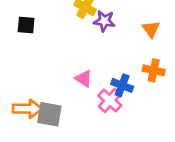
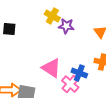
pink triangle: (84, 79) -> (51, 68), size x1.5

